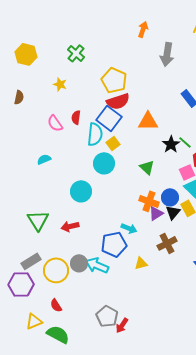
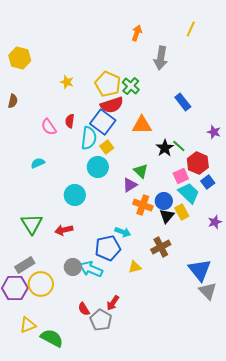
green cross: (76, 53) -> (131, 86), moved
yellow star: (60, 84) -> (67, 82), moved
purple triangle: (156, 213) -> (130, 185), moved
yellow circle: (56, 270) -> (41, 284), moved
red semicircle: (56, 305) -> (84, 309), moved
red arrow: (122, 325) -> (113, 303), moved

